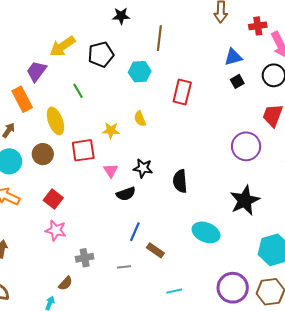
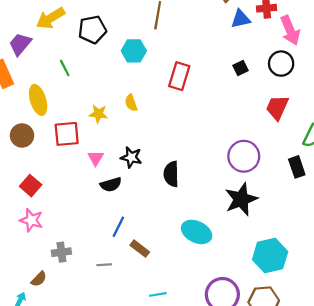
blue triangle: (233, 57) -> (241, 19), moved
purple circle: (246, 146) -> (244, 156), moved

